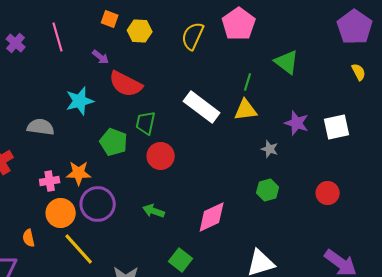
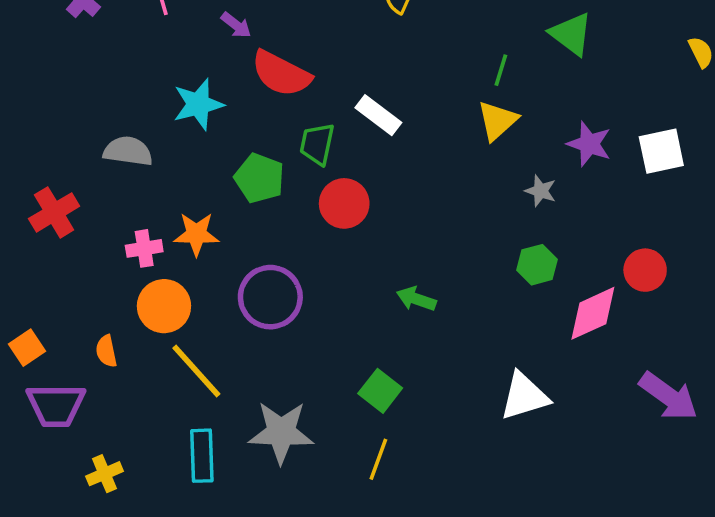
white rectangle: (202, 107) -> (378, 115), moved, size x0.7
yellow triangle: (246, 110) -> (497, 121), turned -35
purple circle: (98, 204) -> (270, 297), moved
green arrow: (154, 211) -> (416, 299), moved
pink diamond: (212, 217) -> (593, 313), moved

